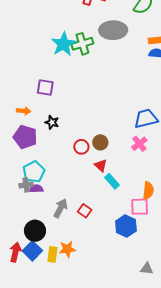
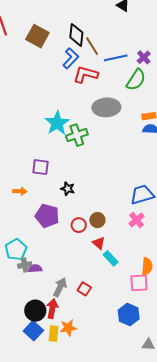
green cross: (82, 44) -> (77, 135), moved
black star: (52, 122) -> (68, 189), moved
purple pentagon: (25, 137) -> (47, 216), moved
cyan pentagon: (34, 172) -> (16, 250), moved
blue hexagon: (126, 226) -> (129, 315), moved
red arrow: (15, 252) -> (52, 309), moved

